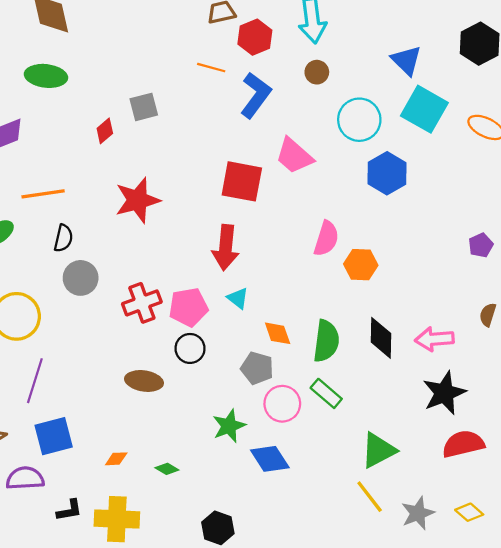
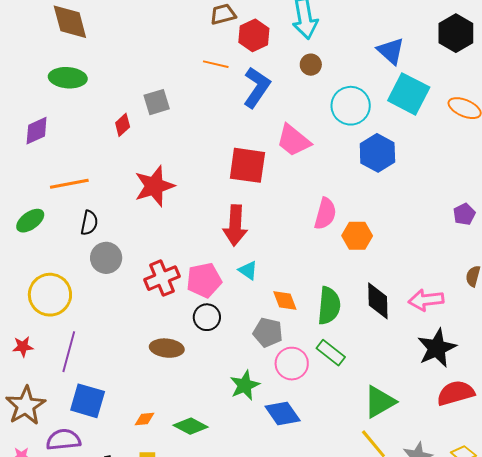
blue square: (54, 436) -> (88, 401), turned 33
green diamond: (167, 469) -> (191, 426), size x1.6

